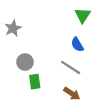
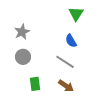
gray star: (13, 28) -> (22, 32), moved
green rectangle: (35, 82) -> (35, 84), moved

